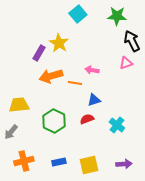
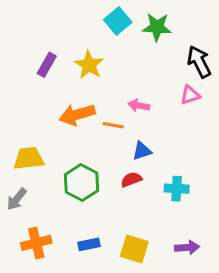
green star: (117, 16) -> (157, 27), moved
purple rectangle: (39, 53) -> (47, 65), moved
cyan cross: (117, 125) -> (177, 189), turned -35
yellow square: (89, 165) -> (134, 249), turned 30

